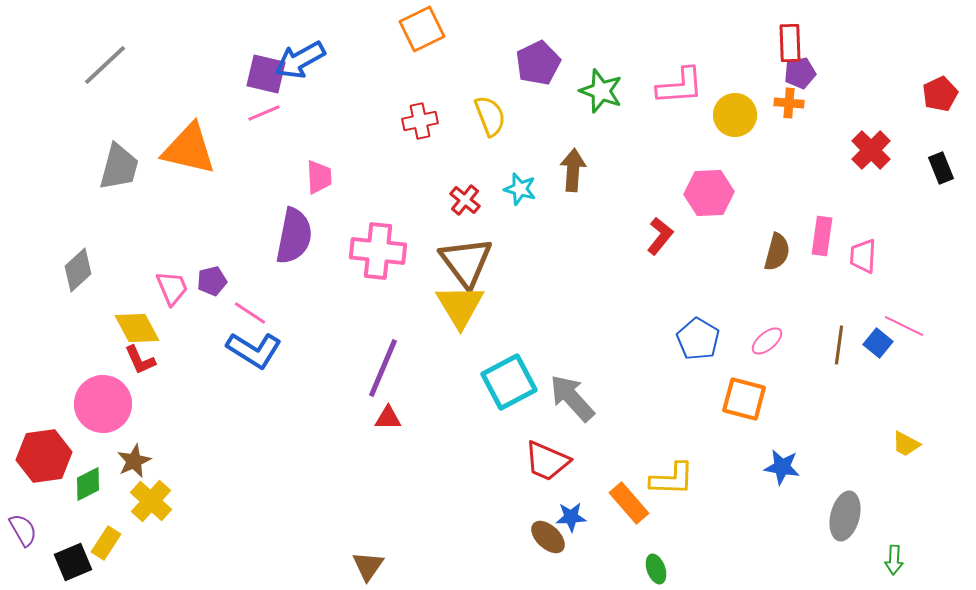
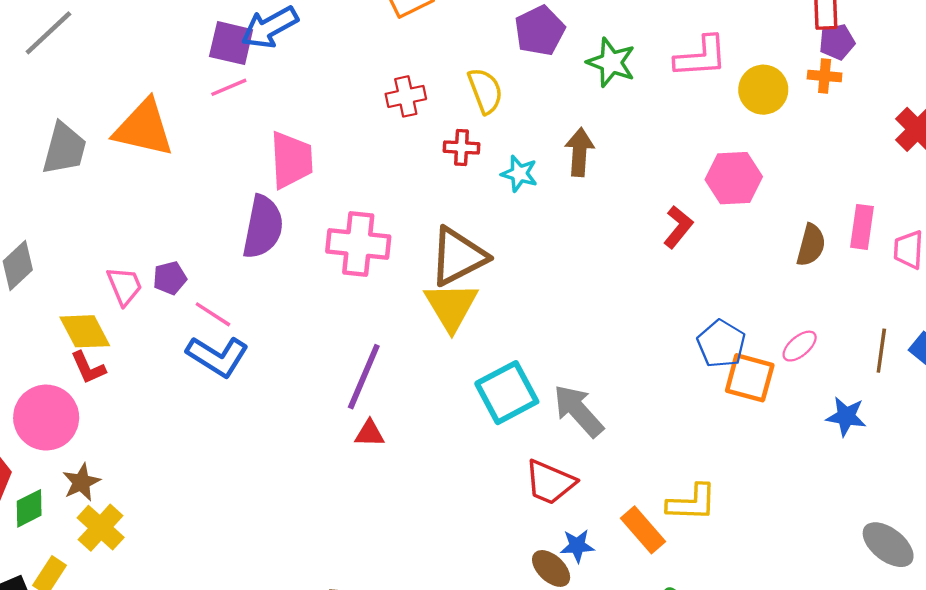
pink trapezoid: (319, 177) -> (291, 160), size x1.5
red cross: (465, 200) -> (461, 148), moved, turned -36
brown triangle: (466, 262) -> (458, 256), turned 40
orange square: (744, 399) -> (750, 378), moved
blue star: (782, 467) -> (846, 416), moved
gray ellipse: (845, 516) -> (888, 545), turned -66

